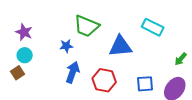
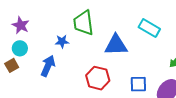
green trapezoid: (87, 26) -> (83, 23), turned 56
blue arrow: (73, 72) -> (48, 66), moved

